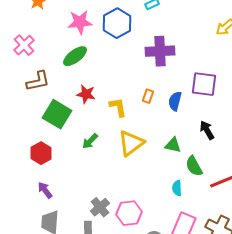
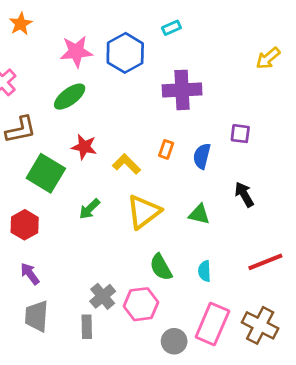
purple square: (204, 84) -> (240, 134), size x0.6
yellow L-shape: (118, 107) -> (126, 164), turned -35
green semicircle: (194, 166) -> (161, 267), moved

